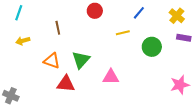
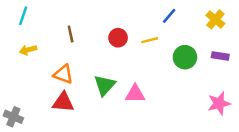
red circle: (95, 11) -> (118, 38), moved
purple rectangle: (184, 38) -> (220, 56), moved
green triangle: (81, 60) -> (105, 85), moved
red triangle: (66, 84) -> (63, 102), moved

